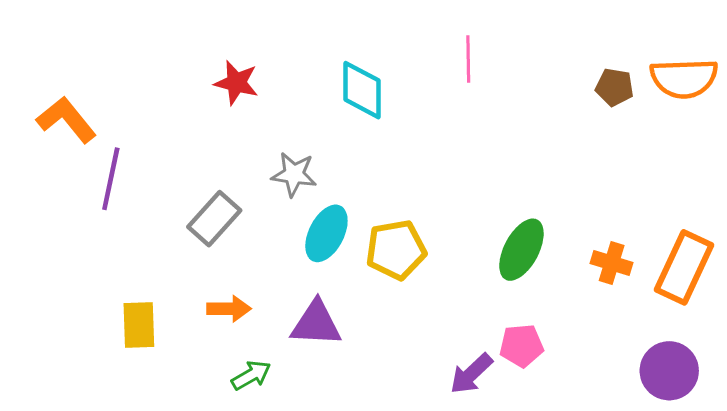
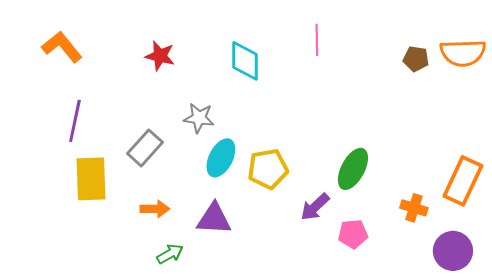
orange L-shape: (66, 120) -> (62, 47), moved
orange cross: (612, 263) -> (414, 208), moved
yellow rectangle: (139, 325) -> (91, 179), moved, size x1.4
purple arrow: (471, 374) -> (315, 207), moved

